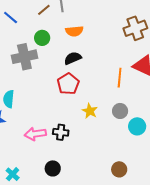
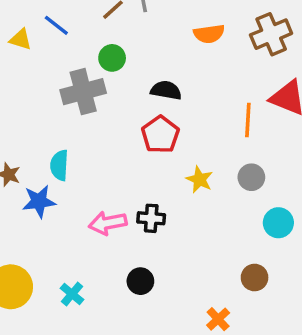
orange semicircle: (74, 31) -> (209, 34), moved
black semicircle: (73, 58) -> (166, 90), turned 36
cyan circle: (137, 126) -> (278, 223), moved

